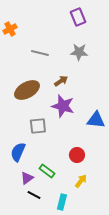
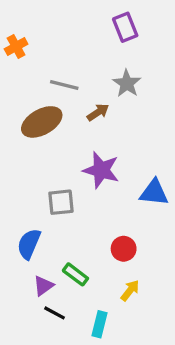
gray star: (79, 52) -> (127, 83), turned 30
brown arrow: (61, 81) -> (98, 112), moved
brown ellipse: (27, 90) -> (42, 122), moved

